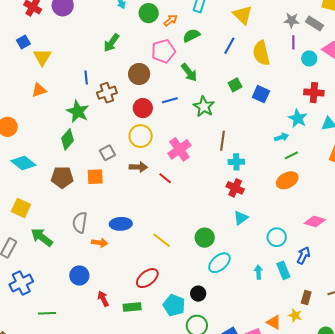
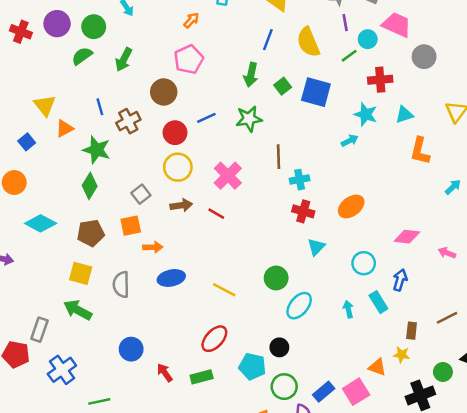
green circle: (149, 13) -> (94, 27), moved
green semicircle: (191, 35) -> (82, 56), moved
blue square: (23, 42) -> (27, 142), moved
yellow triangle: (42, 57) -> (45, 105), moved
green arrow: (189, 72) -> (251, 75), moved, turned 60
orange triangle: (39, 90) -> (65, 129), moved
blue square: (261, 94) -> (316, 92), size x1.4
green star: (204, 107) -> (249, 119), turned -30
green line: (291, 155) -> (349, 56), moved
orange ellipse: (287, 180) -> (351, 206), moved
yellow square: (21, 208) -> (81, 273), moved
orange arrow: (100, 243) -> (153, 247), moved

